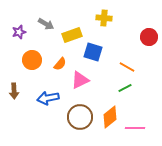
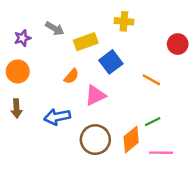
blue square: (93, 52) -> (111, 62), turned 36
orange circle: (32, 60) -> (18, 71), moved
green line: (125, 88) -> (153, 122), moved

